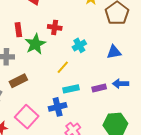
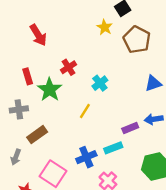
red cross: (55, 27) -> (69, 67), turned -32
blue triangle: (114, 52) -> (153, 83), moved
cyan rectangle: (71, 89) -> (113, 148), moved

